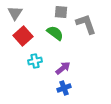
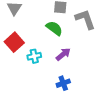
red square: (23, 36) -> (14, 42), moved
purple arrow: (63, 68) -> (63, 54), moved

